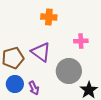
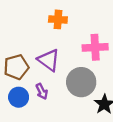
pink cross: (81, 41) -> (95, 47), size x1.5
purple arrow: (34, 88) -> (42, 91), moved

